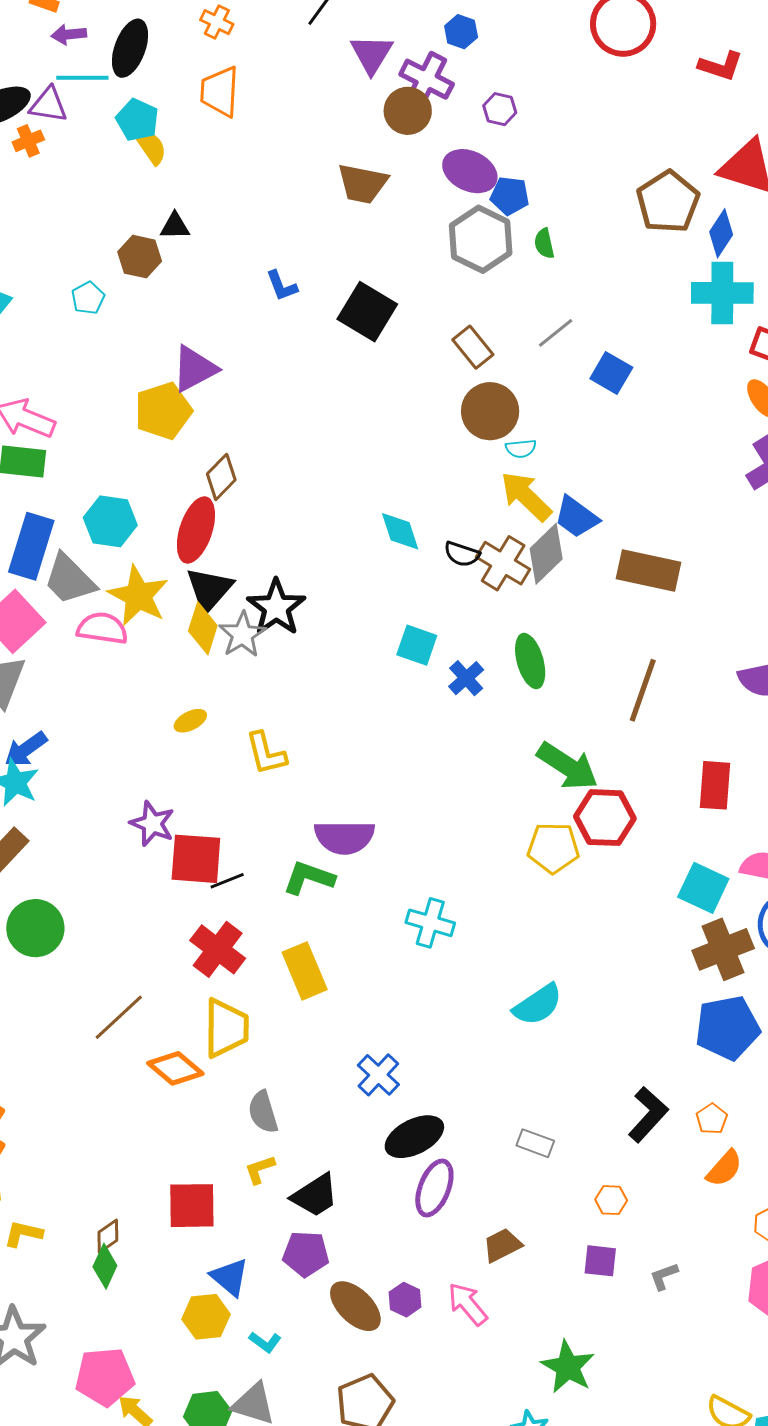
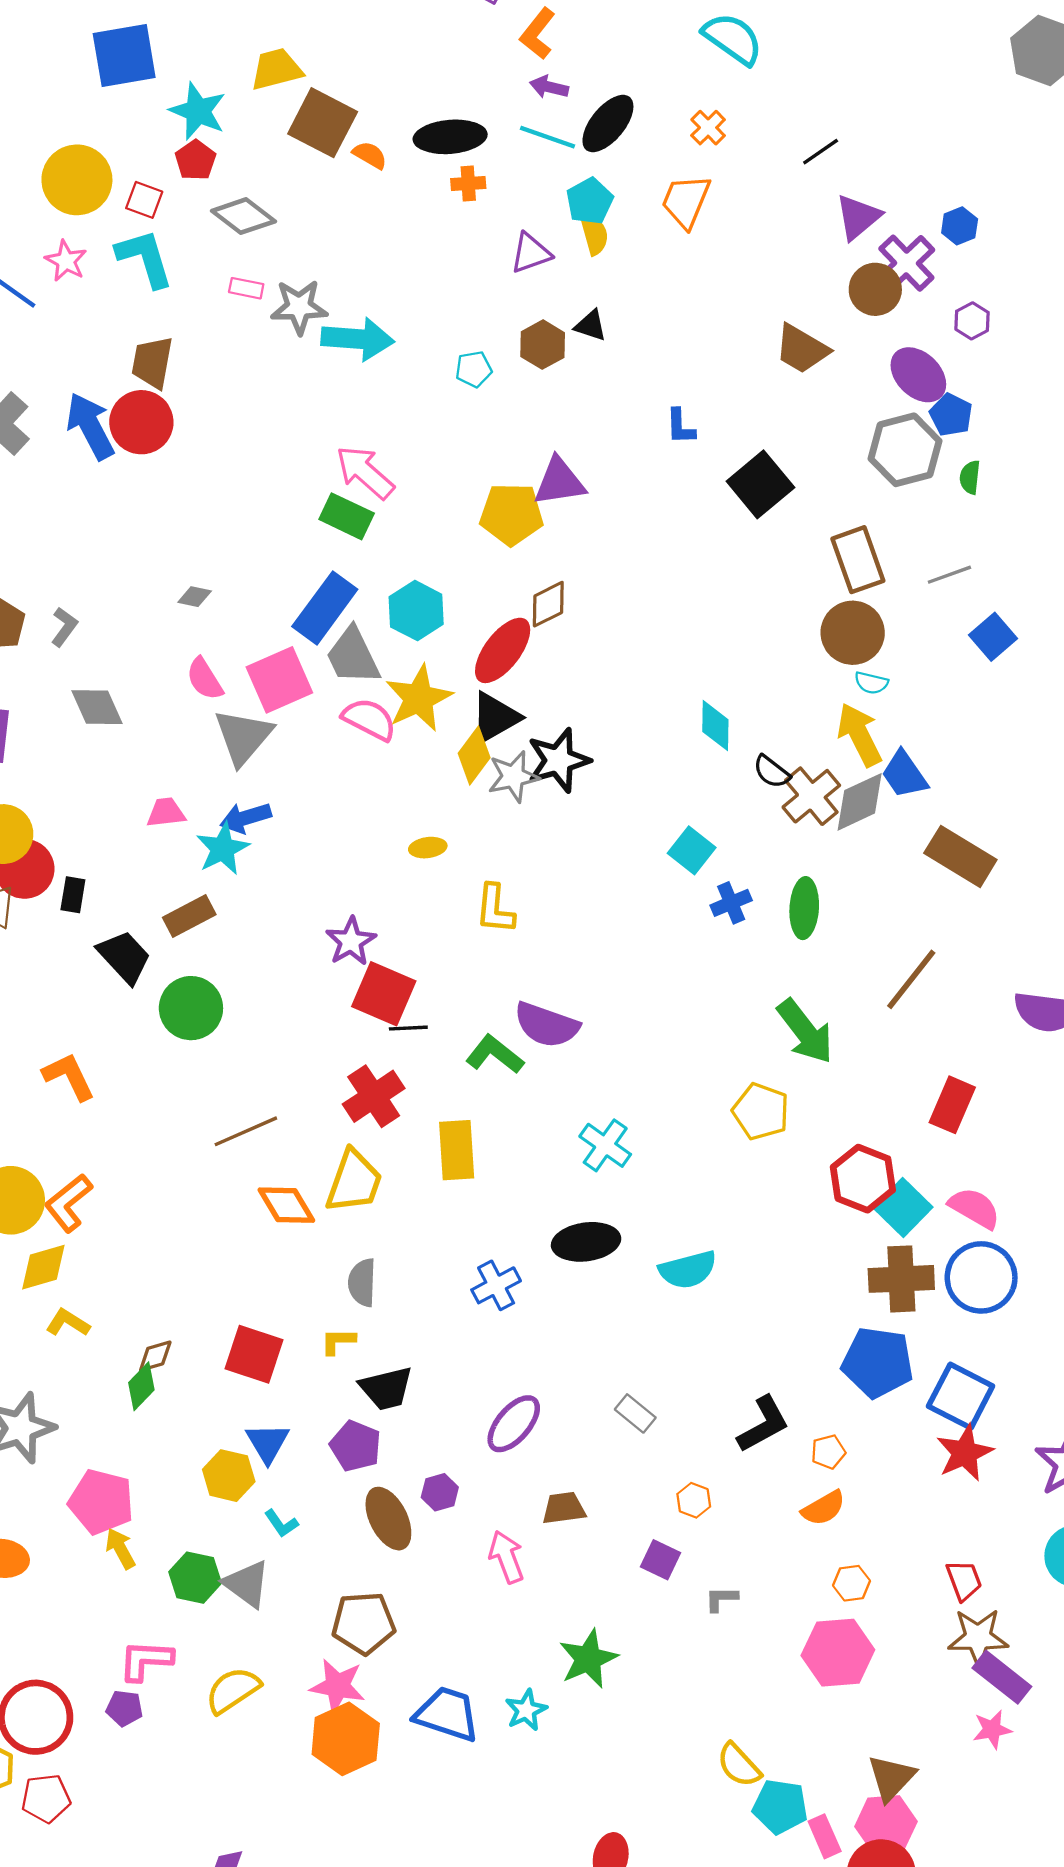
purple triangle: (48, 105) -> (531, 253), moved, turned -48
brown rectangle: (473, 347) -> (858, 560), size x1.4
red hexagon: (605, 818) -> (863, 1179), moved
black ellipse: (414, 1137) -> (586, 1242), moved
purple hexagon: (405, 1300) -> (440, 1492), moved

